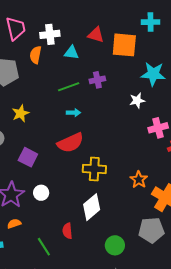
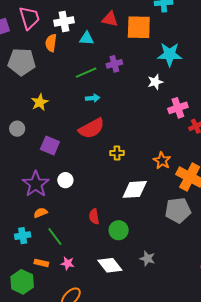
yellow cross: (94, 169) -> (117, 153), size x0.6
white diamond: (92, 207) -> (135, 189), moved, turned 40
green circle: (115, 245) -> (119, 230), moved
green line: (44, 247) -> (55, 236), moved

